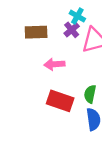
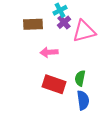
cyan cross: (77, 16) -> (60, 10), moved, turned 32

